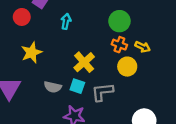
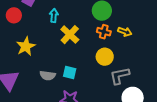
yellow cross: (84, 62) -> (70, 35), moved
yellow circle: (127, 67) -> (105, 57), moved
gray L-shape: (102, 92) -> (120, 76), moved

